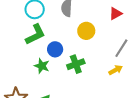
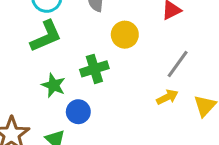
blue circle: (55, 49) -> (78, 112), moved
green cross: (76, 64) -> (94, 69), moved

